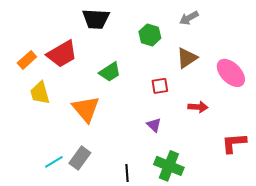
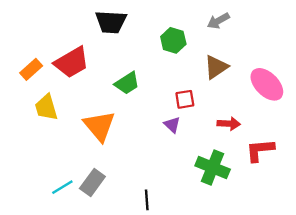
purple triangle: (154, 125) -> (172, 125), moved
red L-shape: (234, 143) -> (260, 150), moved
green cross: (169, 166) -> (213, 168), moved

